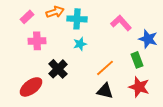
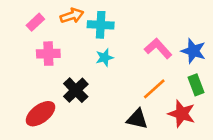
pink L-shape: (121, 23) -> (158, 48), moved
green rectangle: (137, 60) -> (196, 85), moved
orange line: (105, 68) -> (154, 89), moved

